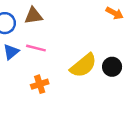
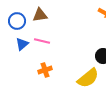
yellow semicircle: (83, 66) -> (88, 78), moved

